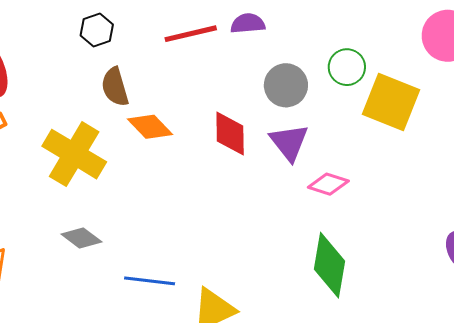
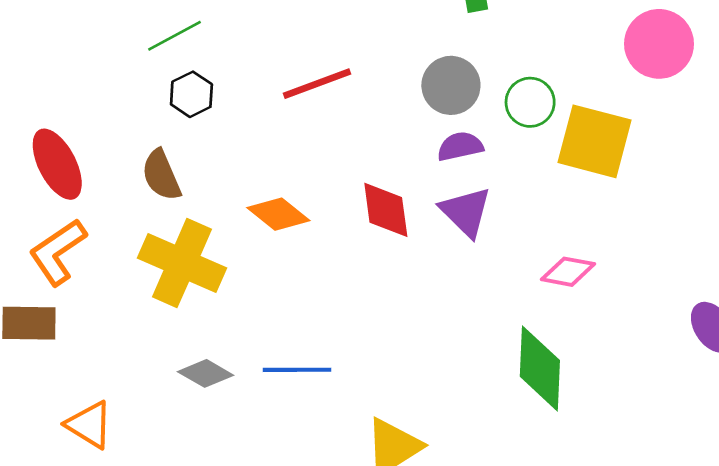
purple semicircle: (248, 23) -> (460, 146), moved
gray circle: (286, 85) -> (451, 85), moved
brown semicircle: (115, 87) -> (161, 175), moved
pink diamond: (328, 184) -> (568, 272), moved
blue line: (150, 281) -> (297, 370), moved

